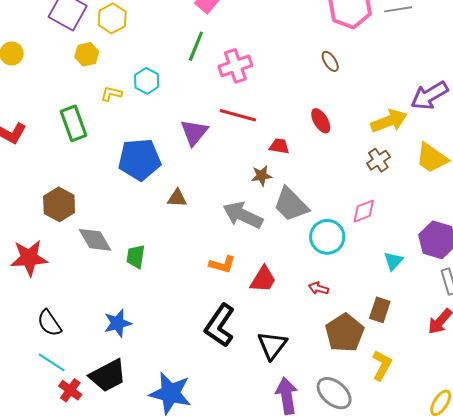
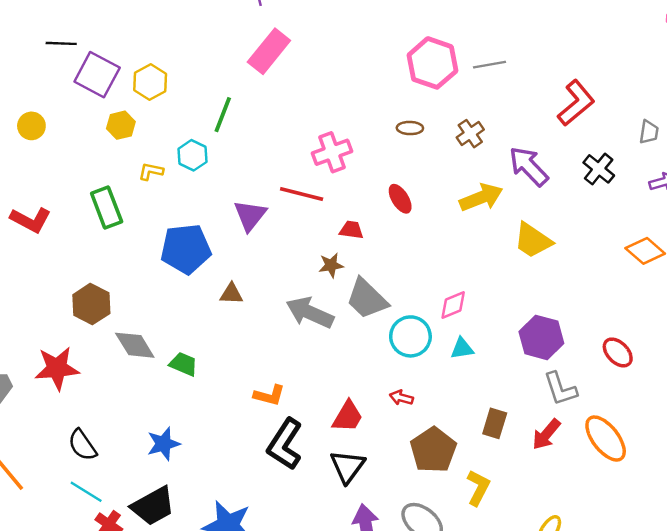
green line: (196, 46) -> (223, 115), moved
brown ellipse: (330, 61) -> (410, 128), turned -55
pink cross: (235, 66) -> (332, 152), moved
purple arrow: (429, 96) -> (529, 166), turned 78
brown cross: (378, 160) -> (470, 134), moved
green trapezoid: (136, 257) -> (183, 364), turned 105
cyan triangle: (393, 261) -> (462, 348), moved, turned 40
orange L-shape: (222, 264) -> (269, 395), moved
red trapezoid: (263, 279) -> (348, 416), moved
brown rectangle: (380, 310) -> (495, 423), moved

